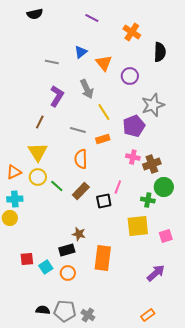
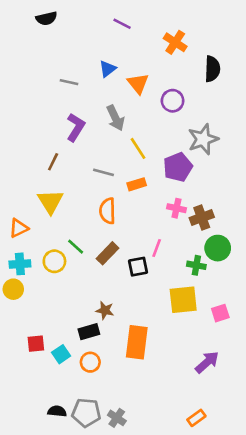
yellow circle: (38, 177) -> (54, 261), moved

